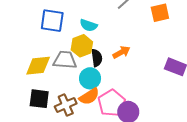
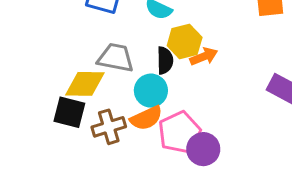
yellow hexagon: (82, 46) -> (185, 41), moved
yellow diamond: (38, 66) -> (85, 84), moved

